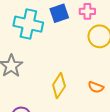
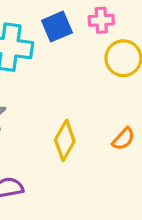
orange semicircle: (96, 87) -> (123, 139), turned -63

